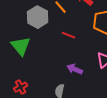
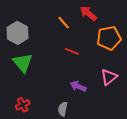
gray hexagon: (38, 17) -> (17, 33), moved

